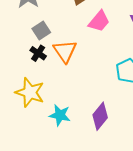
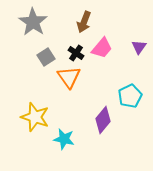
black cross: (38, 53) -> (76, 53), moved
purple diamond: (100, 116) -> (103, 120), moved

